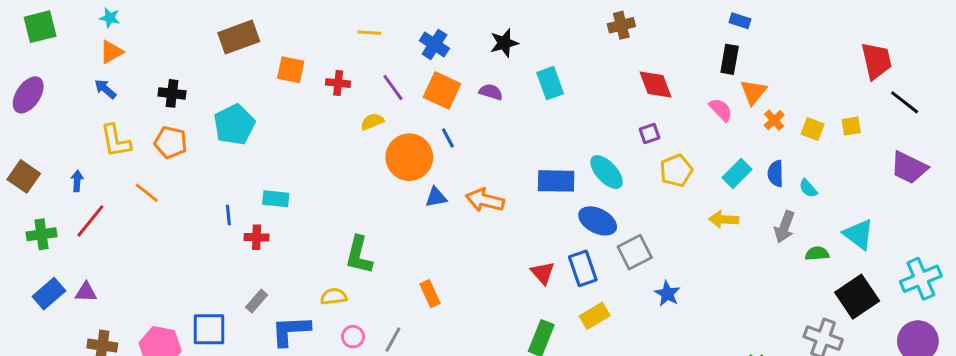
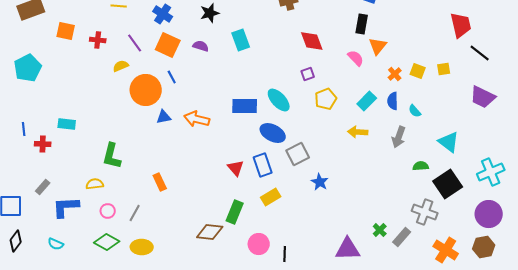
orange cross: (774, 120) -> (395, 74), moved
cyan rectangle: (276, 199) -> (67, 124), moved
green semicircle: (817, 254) -> (421, 166), moved

